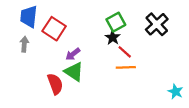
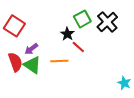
green square: (116, 22) -> (82, 19), moved
orange line: (126, 67) -> (59, 61), moved
red semicircle: (55, 84) -> (15, 62), moved

